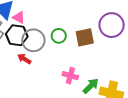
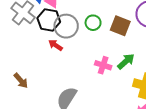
brown square: (85, 37) -> (120, 26), turned 30
green arrow: (91, 86) -> (126, 61), moved

